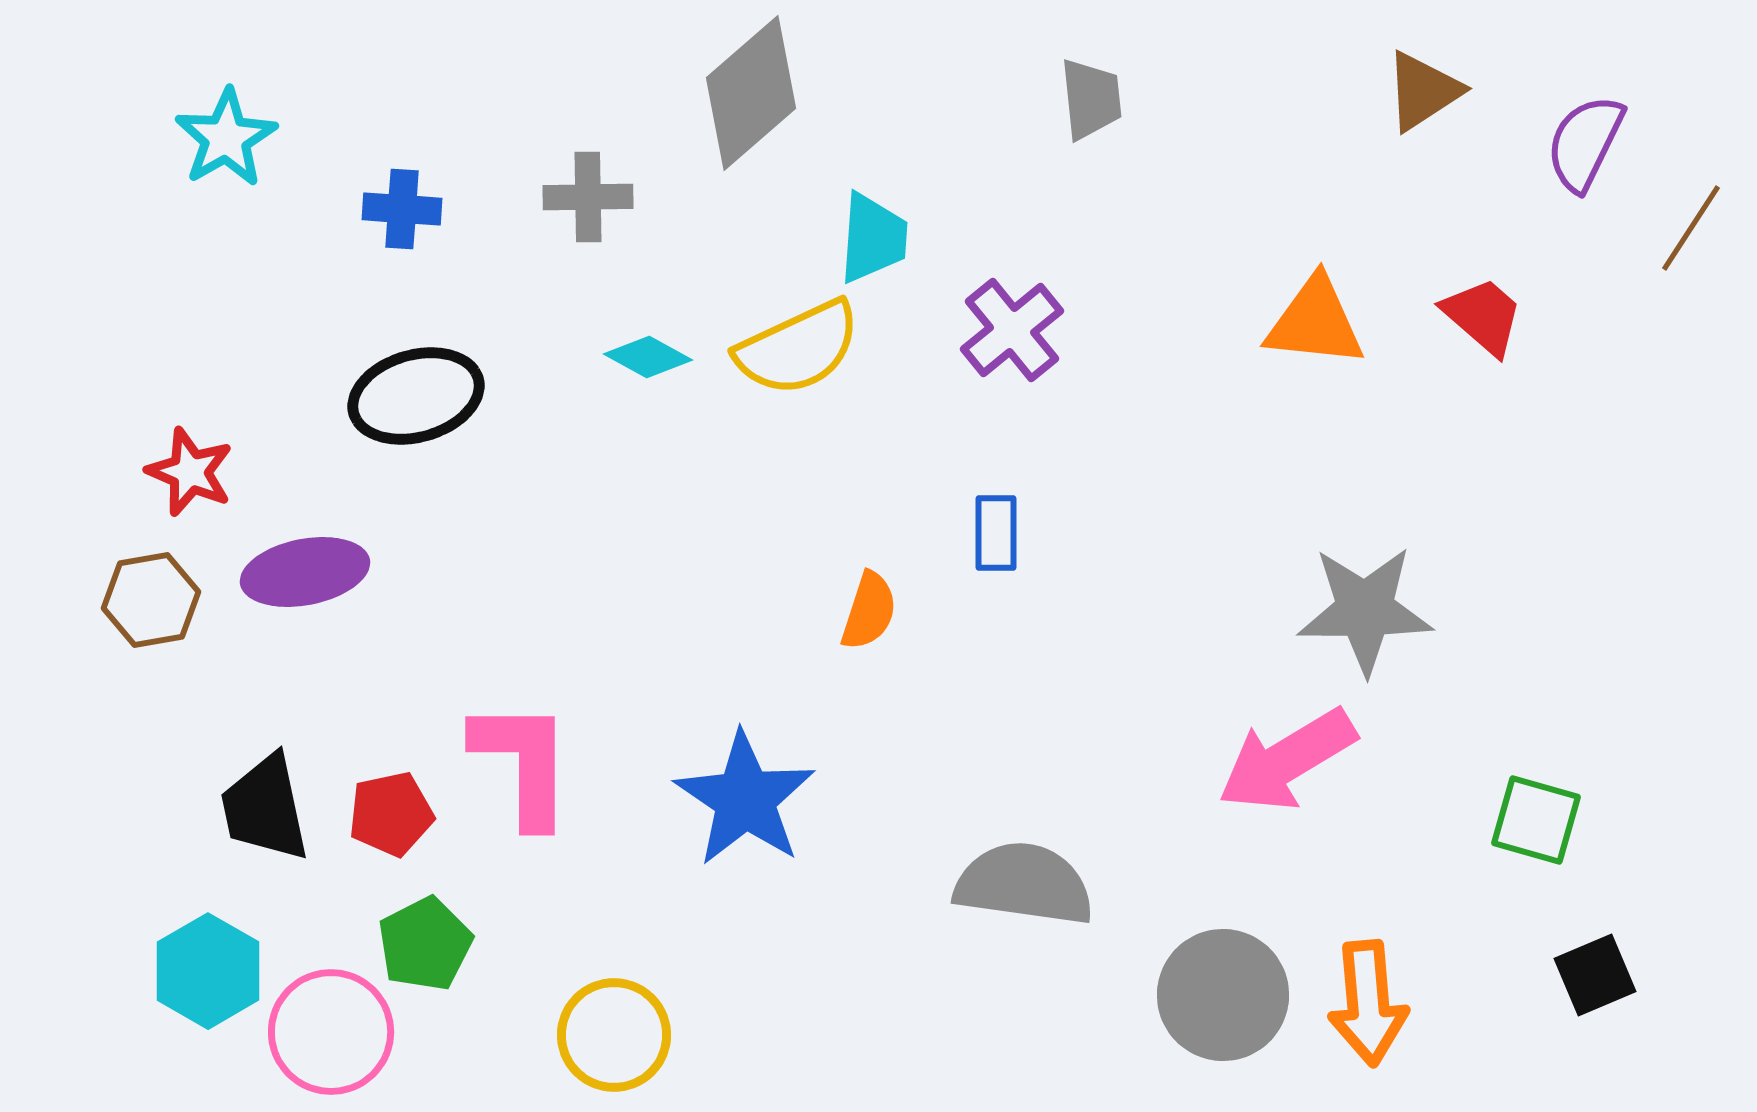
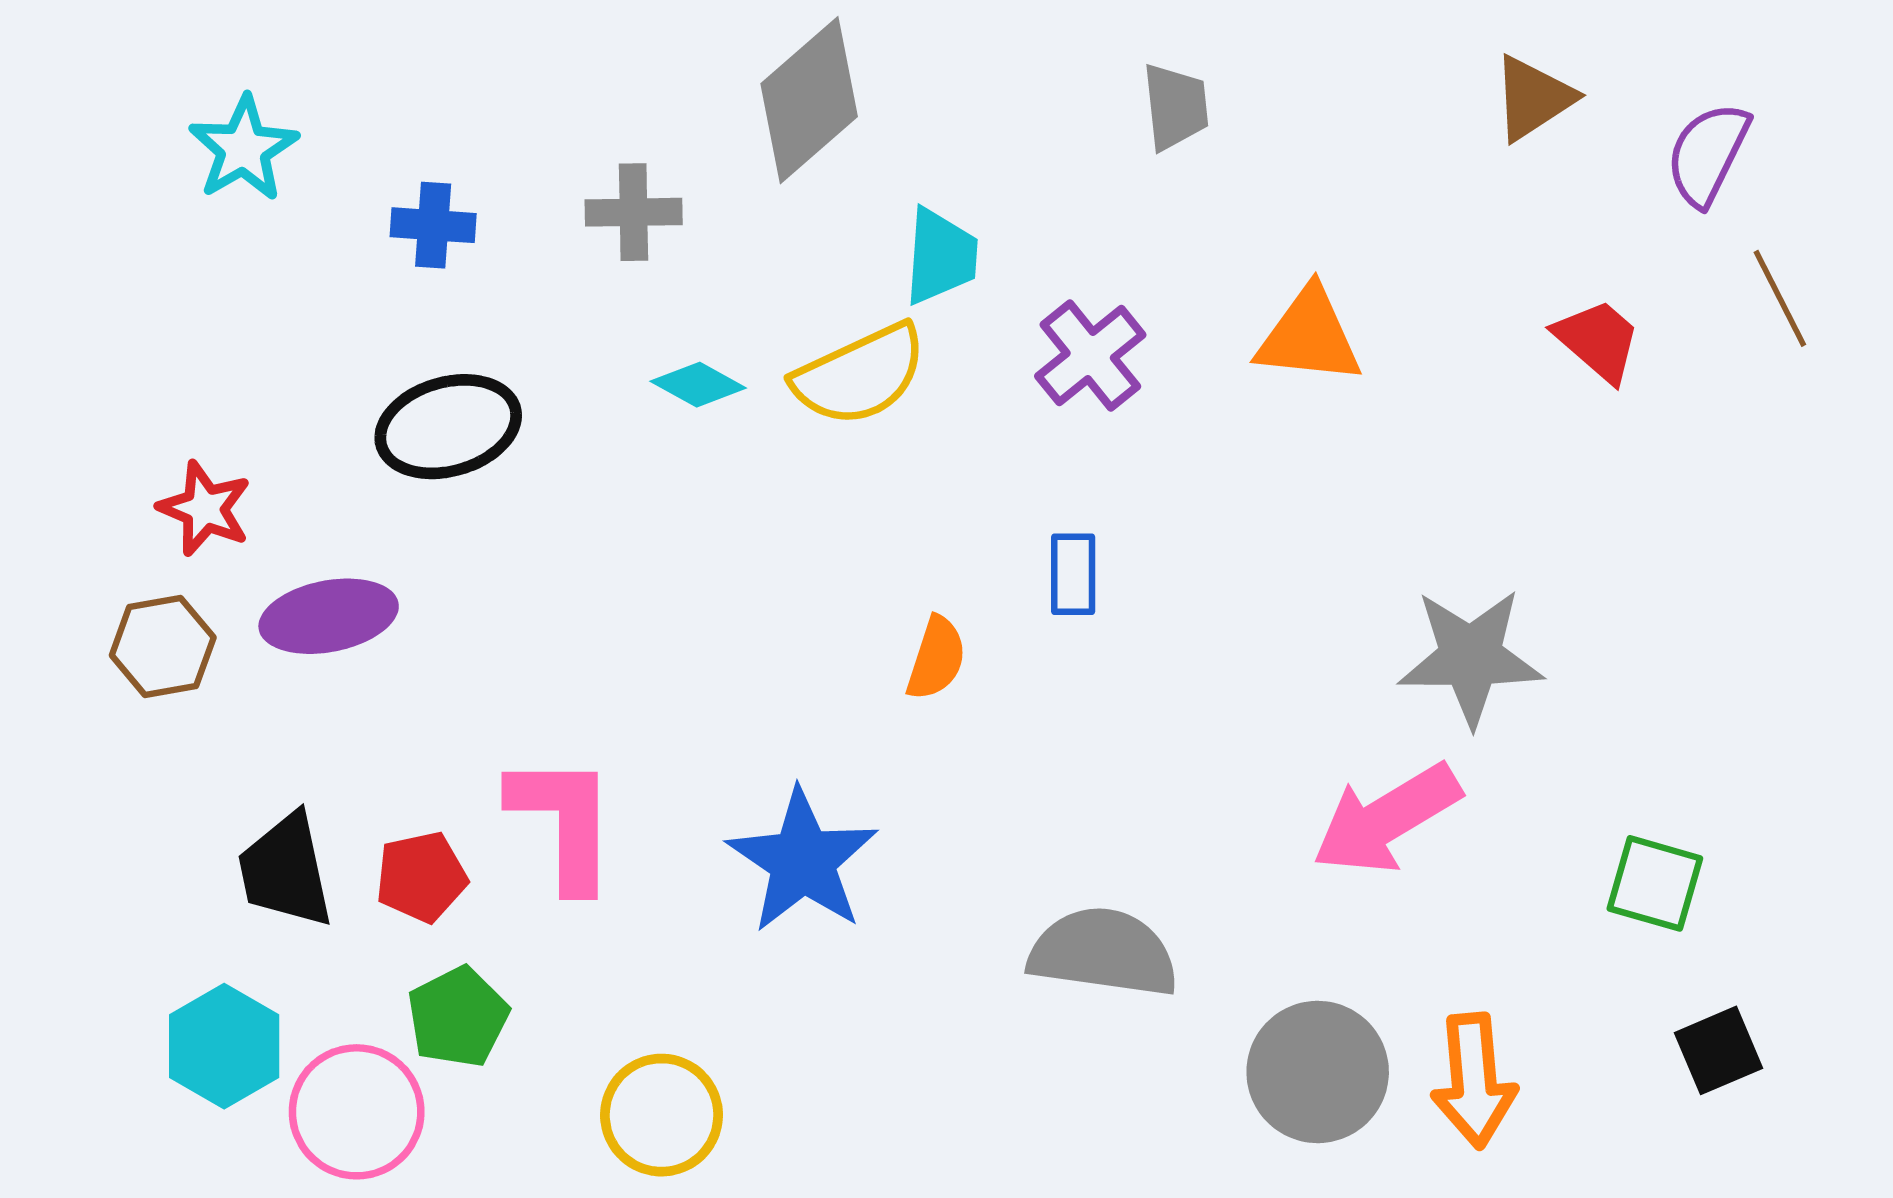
brown line: (1691, 228) -> (1780, 298), moved, turned -60
orange triangle: (1315, 322) -> (1309, 336), moved

